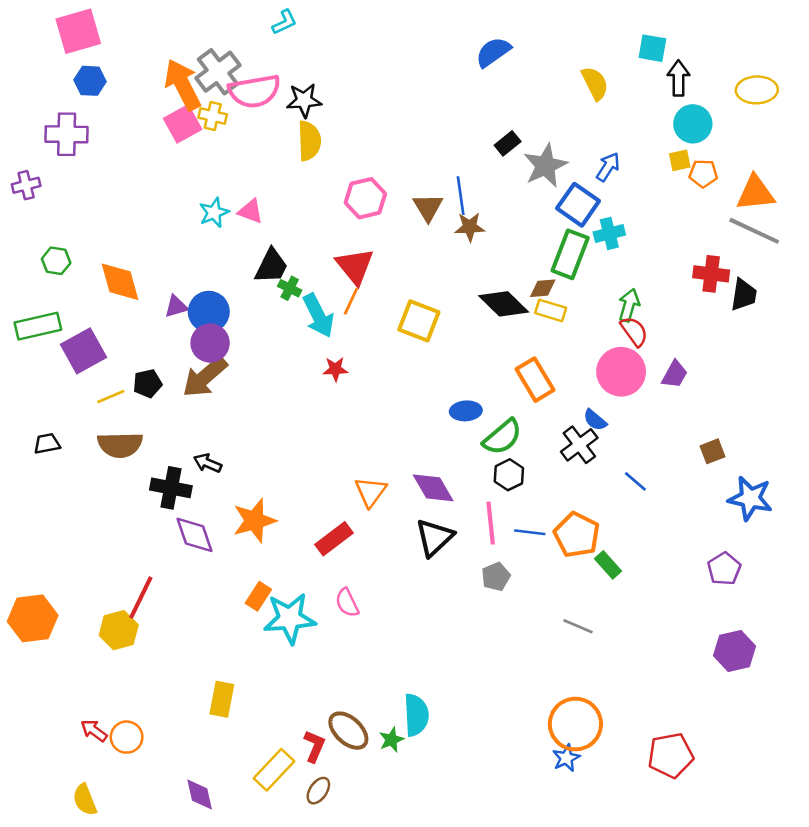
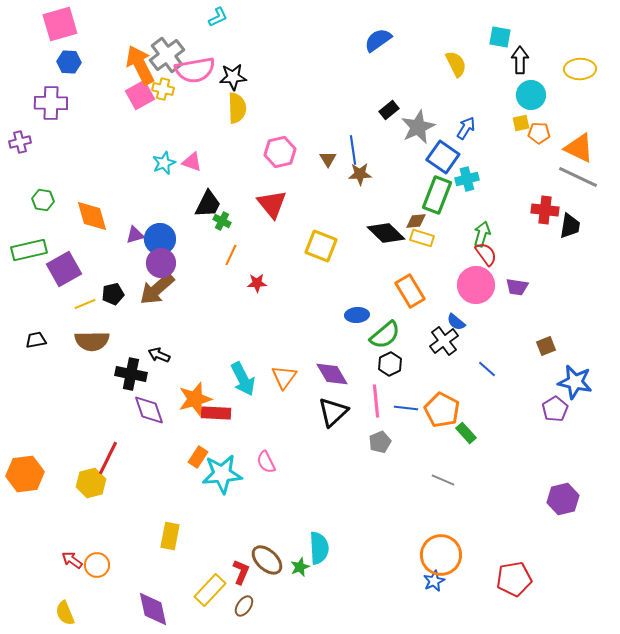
orange triangle: (755, 193) -> (579, 148), turned 32
brown triangle: (428, 207) -> (328, 159), size x0.7
orange line: (351, 301) -> (231, 255), moved
cyan arrow: (318, 316) -> (243, 379), moved
purple trapezoid: (675, 374) -> (517, 287), turned 70
red rectangle: (334, 539) -> (216, 413), moved, turned 40
purple pentagon: (724, 569) -> (555, 409), moved
purple diamond: (200, 795) -> (153, 609), size x1.4

